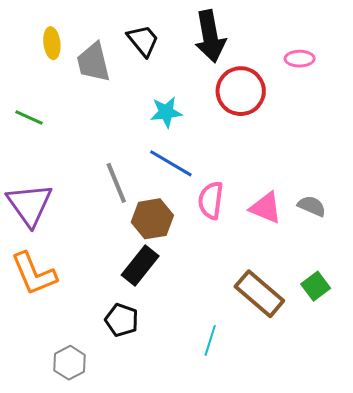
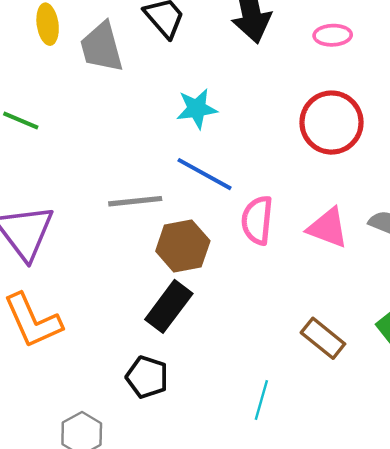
pink ellipse: (300, 59) -> (333, 35), moved
red circle: (241, 91) -> (332, 123), moved
gray line: (116, 183) -> (135, 201), turned -72
brown rectangle: (259, 294) -> (323, 338), size x0.7

